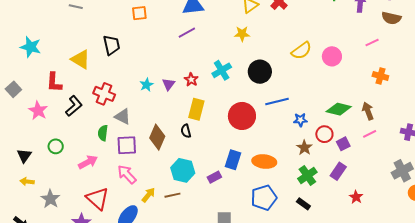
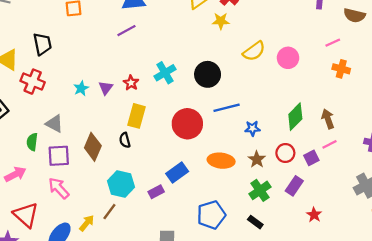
yellow star: (242, 34) -> (221, 21), moved
orange cross: (380, 76) -> (341, 69), moved
red cross: (104, 94) -> (33, 82), moved
green diamond: (339, 109) -> (295, 117), turned -60
red circle: (324, 134) -> (285, 153), moved
purple square: (343, 144) -> (311, 158), moved
blue rectangle: (233, 160) -> (177, 172), turned 36
orange ellipse: (264, 162) -> (221, 161), moved
yellow arrow: (148, 195) -> (87, 223), moved
brown line: (172, 195) -> (109, 212), turned -42

